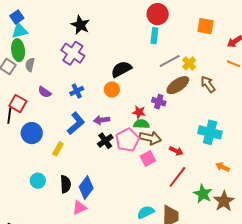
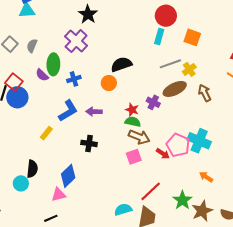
orange square: (206, 26) -> (192, 37), moved
green ellipse: (18, 50) -> (53, 64), moved
blue circle: (32, 133) -> (17, 97), moved
pink pentagon: (127, 140) -> (178, 145), moved, turned -30
black cross: (105, 141) -> (89, 143), moved, turned 35
red line: (177, 177) -> (151, 191), moved
cyan circle: (38, 181) -> (21, 183), moved
black semicircle: (65, 184) -> (32, 169), moved

